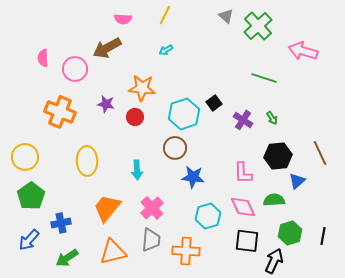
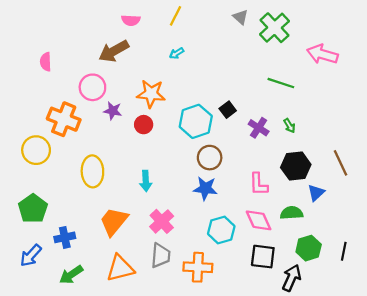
pink circle: (75, 69) -> (92, 87), moved
brown circle: (175, 148) -> (210, 158), moved
yellow circle: (25, 157) -> (36, 150), moved

